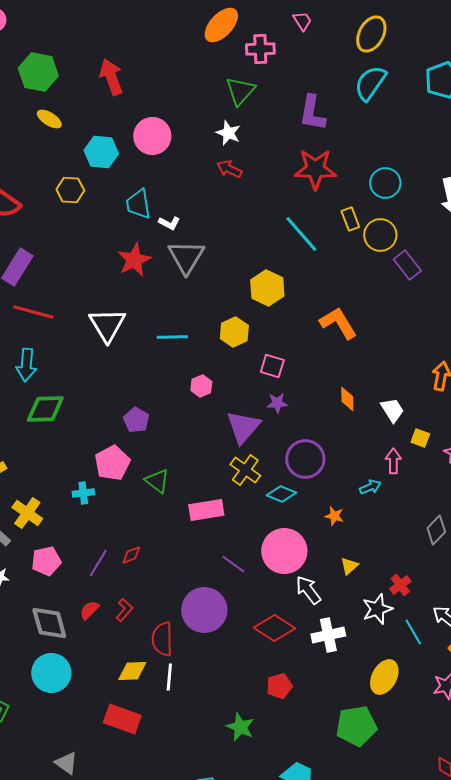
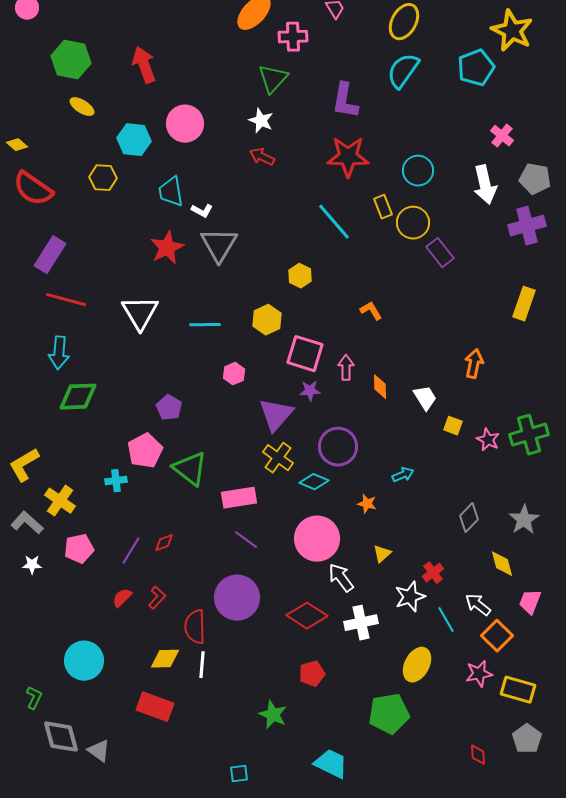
yellow hexagon: (267, 288) -> (300, 276), size x0.7
orange L-shape: (338, 323) -> (371, 311), size x0.6
pink square: (272, 366) -> (305, 354), size x1.5
pink arrow: (393, 461) -> (346, 368), moved
green triangle: (157, 481) -> (190, 469), size x1.4
purple line: (233, 564) -> (246, 540), moved
gray diamond: (49, 623) -> (61, 737), moved

